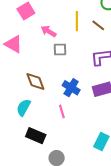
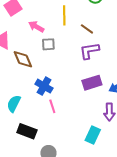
brown line: (98, 25) -> (87, 29), moved
brown diamond: (35, 81) -> (23, 59), moved
blue cross: (71, 88) -> (44, 86), moved

